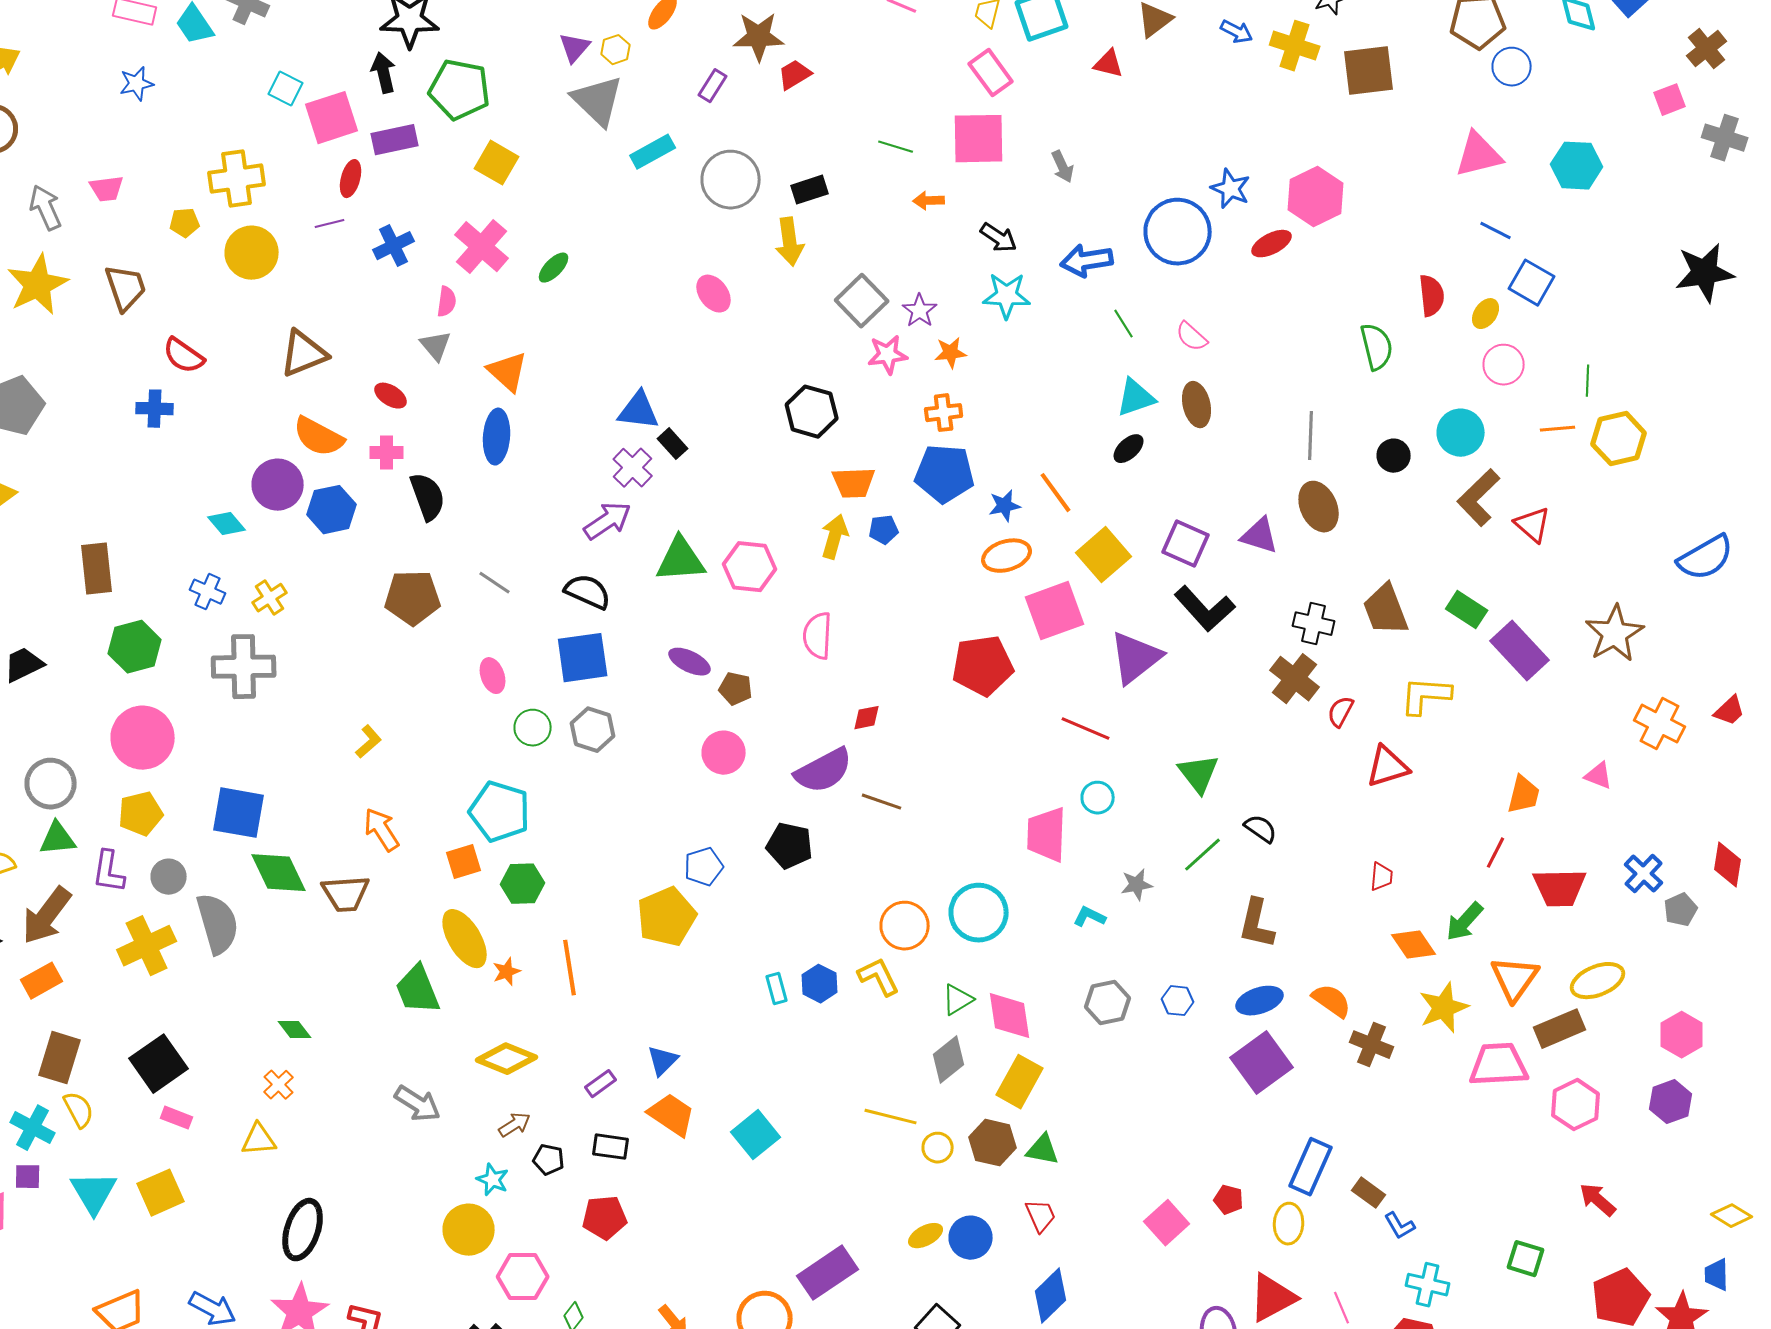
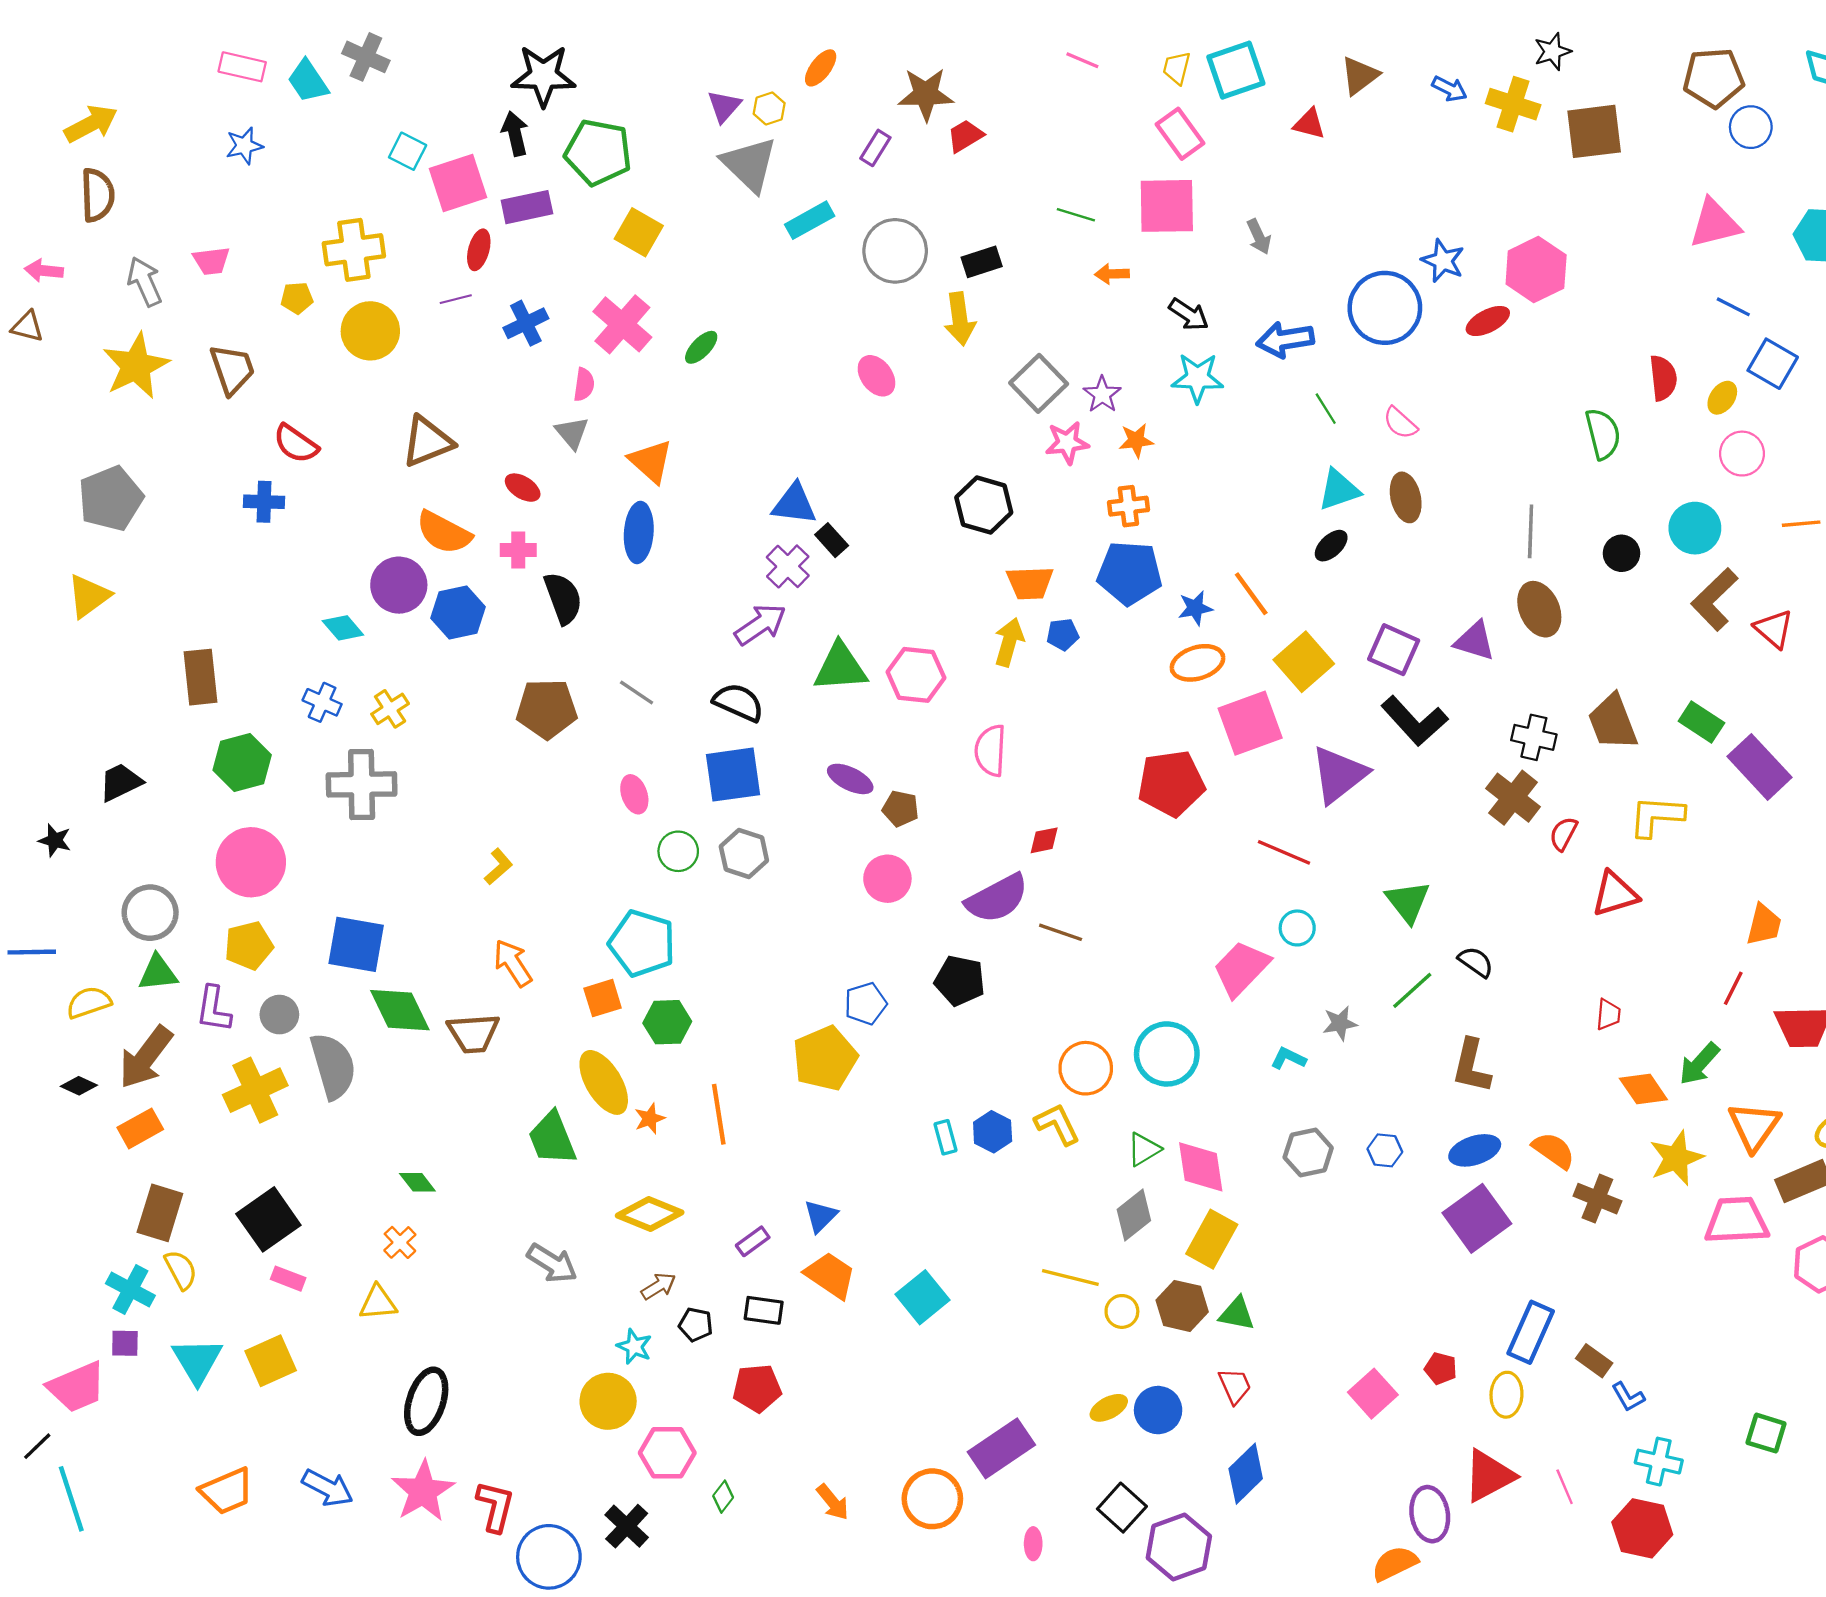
pink trapezoid: (1047, 835) -> (1241, 969), turned 42

